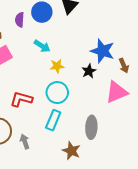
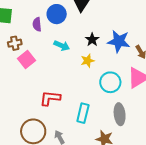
yellow star: (57, 66) -> (88, 61), moved
black star: (89, 71) -> (92, 40), moved
cyan circle: (57, 93) -> (110, 82), moved

